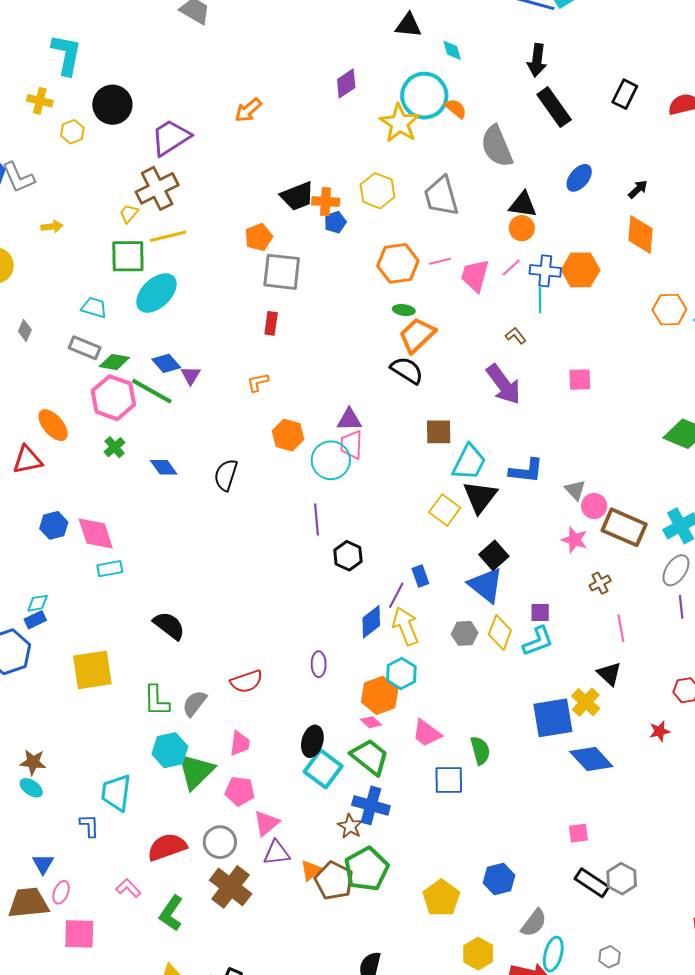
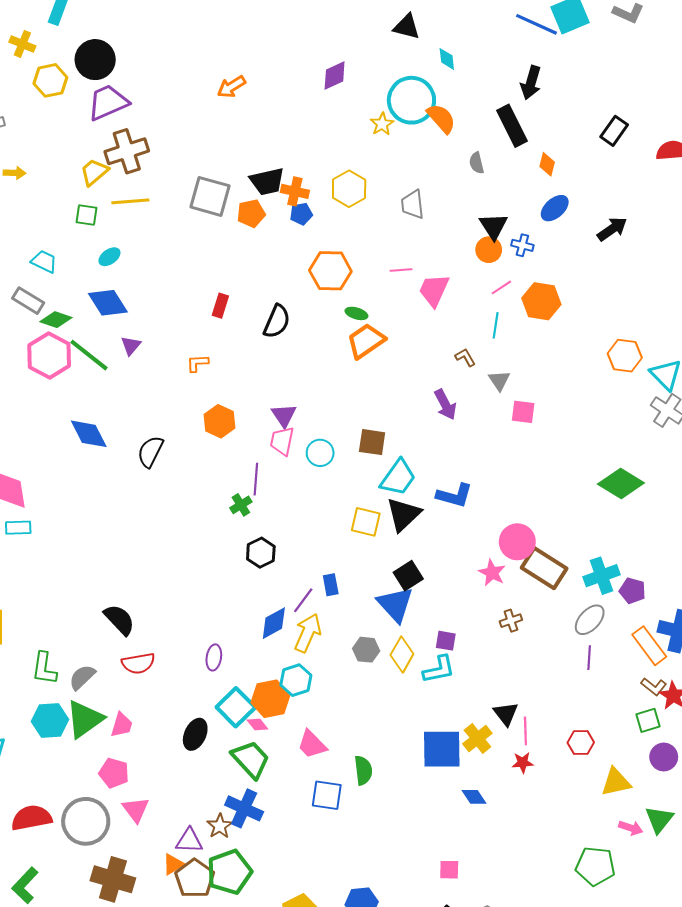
black rectangle: (554, 107) -> (512, 126), moved
orange semicircle: (456, 108) -> (441, 118), size x1.4
yellow star: (400, 123) -> (382, 124), size x0.6
yellow hexagon: (72, 132) -> (50, 80), size x1.4
purple trapezoid: (171, 137) -> (108, 102), moved
gray semicircle: (497, 146) -> (477, 163), size x0.5
black arrow: (638, 189) -> (612, 229), size x1.4
gray trapezoid: (441, 196) -> (413, 204), size x0.7
black triangle: (523, 205) -> (494, 226), turned 40
yellow trapezoid: (129, 214) -> (94, 172), size x1.4
orange diamond: (640, 234) -> (547, 164), moved, size x0.6
orange pentagon: (259, 237) -> (251, 213), moved
green square: (128, 256) -> (87, 215), size x0.6
orange hexagon: (398, 263) -> (330, 271), moved
pink line: (511, 267) -> (501, 287), moved
blue cross: (545, 271) -> (522, 245), moved, size x0.7
gray square: (282, 272) -> (210, 196), moved
cyan ellipse: (156, 293) -> (109, 257), size x0.5
blue diamond: (166, 363) -> (108, 303), moved, size x1.4
black semicircle: (407, 370) -> (277, 321), moved, turned 72
purple arrow: (504, 384) -> (445, 405), size x0.7
purple triangle: (349, 420) -> (284, 415), turned 48
green cross: (115, 447) -> (241, 505), moved
cyan circle: (331, 460) -> (320, 453), moved, size x0.7
blue diamond: (164, 467) -> (89, 434), size x1.4
gray triangle: (575, 490) -> (499, 380), moved
pink circle: (594, 506) -> (517, 542), size x1.4
yellow square: (445, 510) -> (366, 522), turned -32
purple line: (316, 519) -> (256, 479), moved
black semicircle: (169, 626) -> (119, 620), moved
yellow arrow: (406, 626) -> (308, 633), turned 36
pink line: (621, 628) -> (525, 731), moved
red star: (660, 731) -> (523, 763), moved
blue diamond: (591, 759) -> (474, 797), size x0.6
cyan square: (323, 769) -> (236, 707), moved
green triangle: (196, 771) -> (85, 719), moved
pink triangle: (266, 823) -> (136, 810), turned -36
gray circle: (220, 842) -> (86, 821), size x1.4
purple triangle: (277, 853) -> (189, 841), moved
brown cross: (231, 887) -> (113, 879), moved, turned -30

